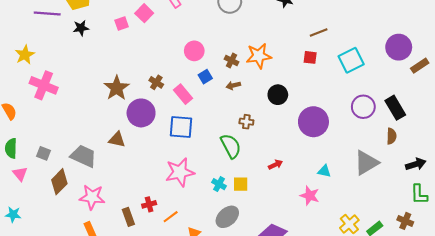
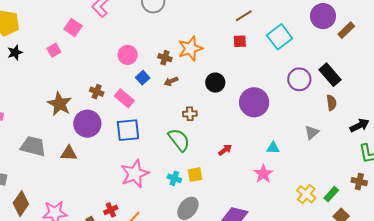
pink square: (122, 24) -> (54, 50), moved
gray trapezoid: (83, 156) -> (33, 146), moved
gray triangle: (366, 163) -> (312, 132), size x0.6
pink star: (310, 196) -> (263, 174), turned 30

